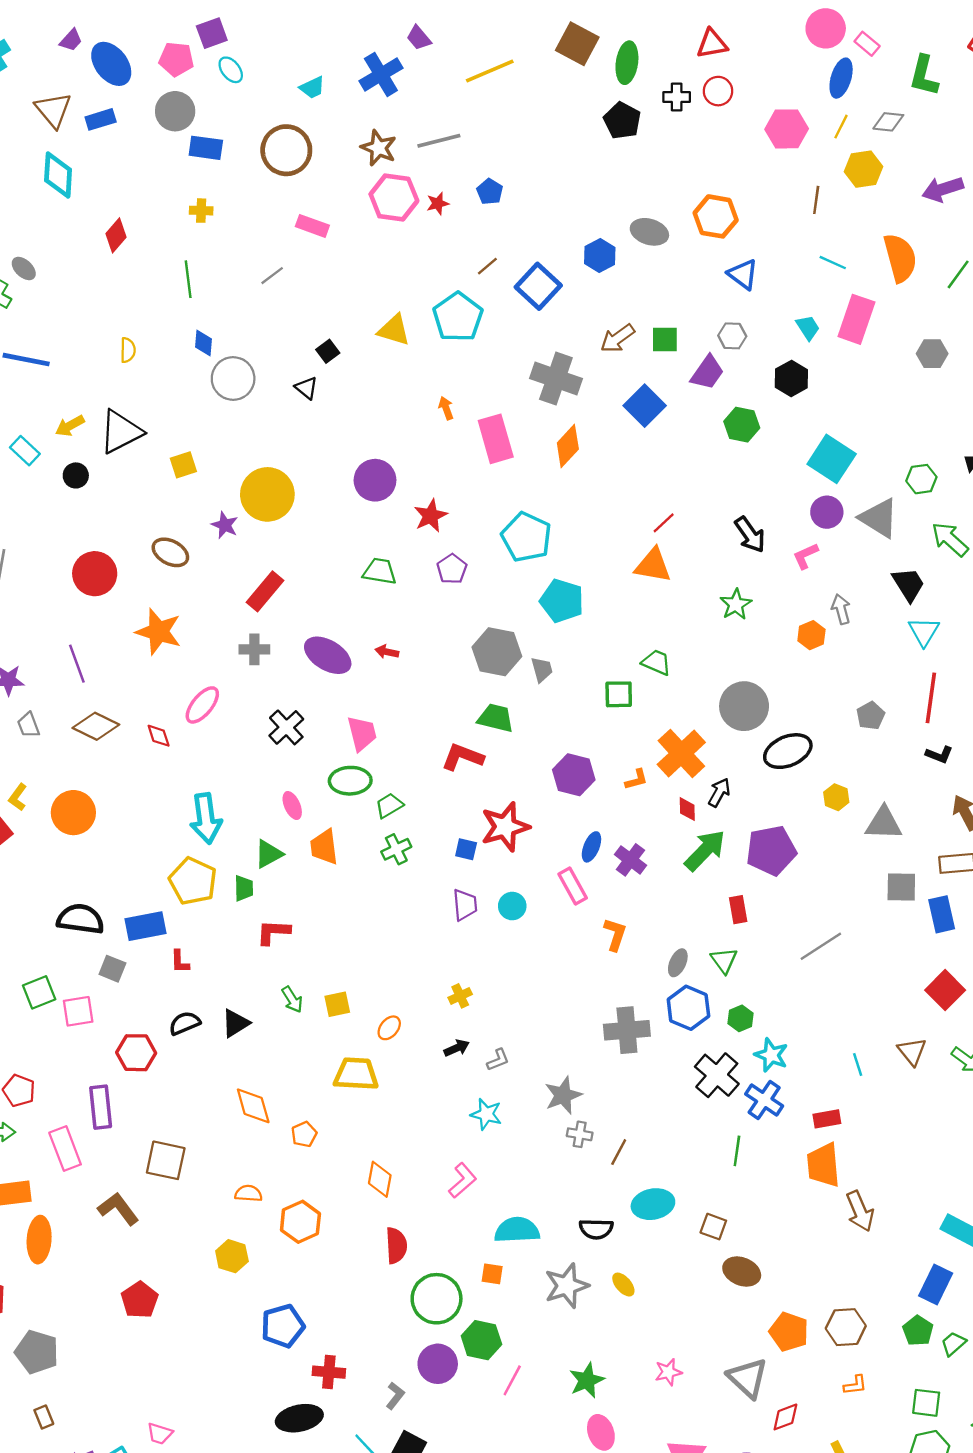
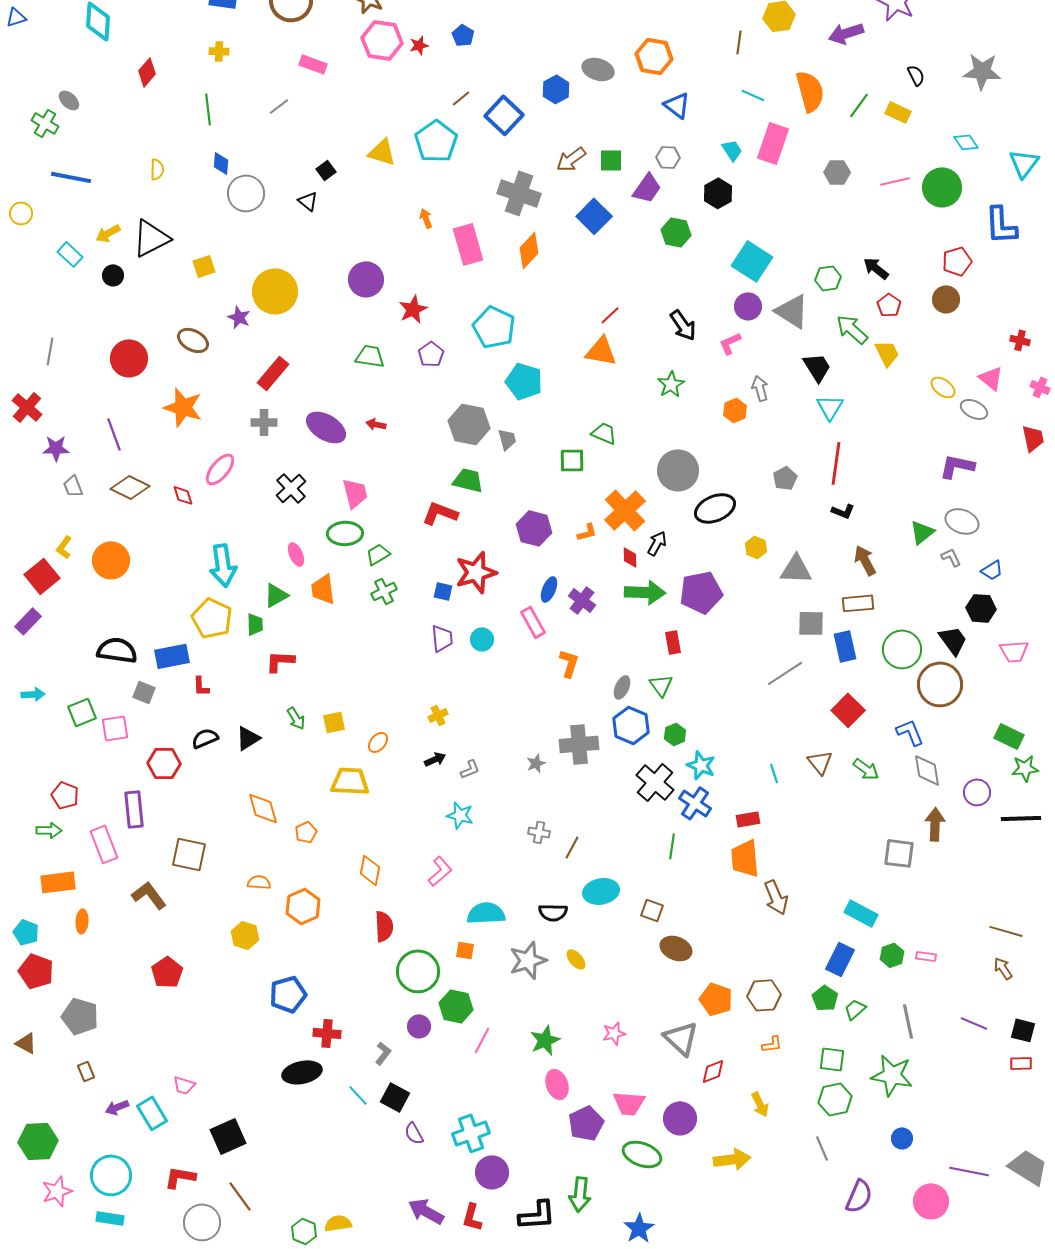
green arrow: (705, 850) -> (645, 592), turned 48
gray line: (821, 946) -> (785, 673), moved
gray star: (563, 1095) -> (536, 763), moved, size x0.6
orange ellipse: (39, 1240) -> (82, 921), size x0.6
purple circle: (438, 1364) -> (419, 1026), size x0.7

